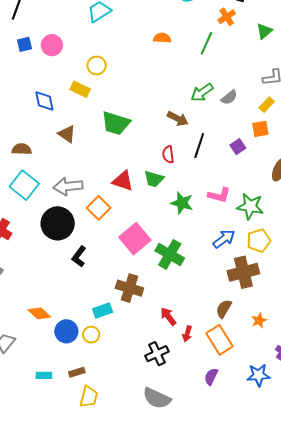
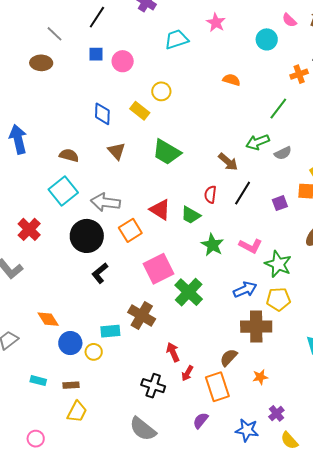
green line: (206, 43) -> (278, 109), moved
black cross: (157, 354) -> (153, 386), turned 30

